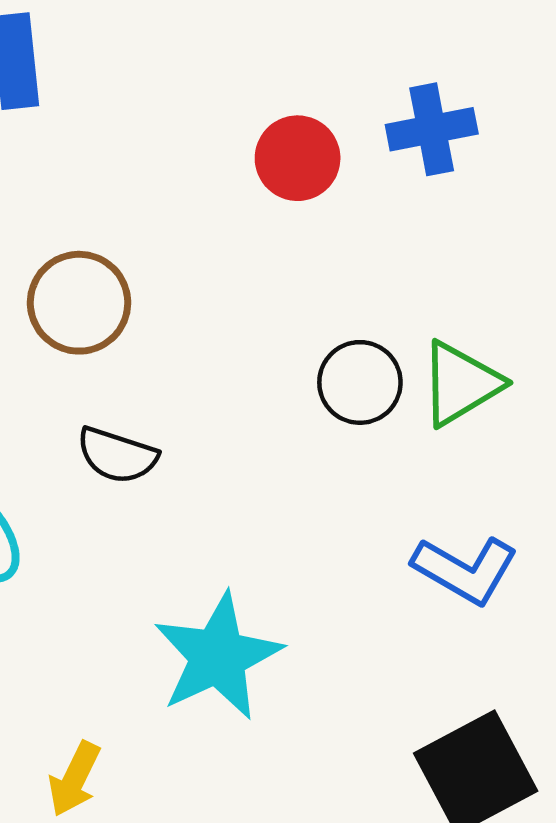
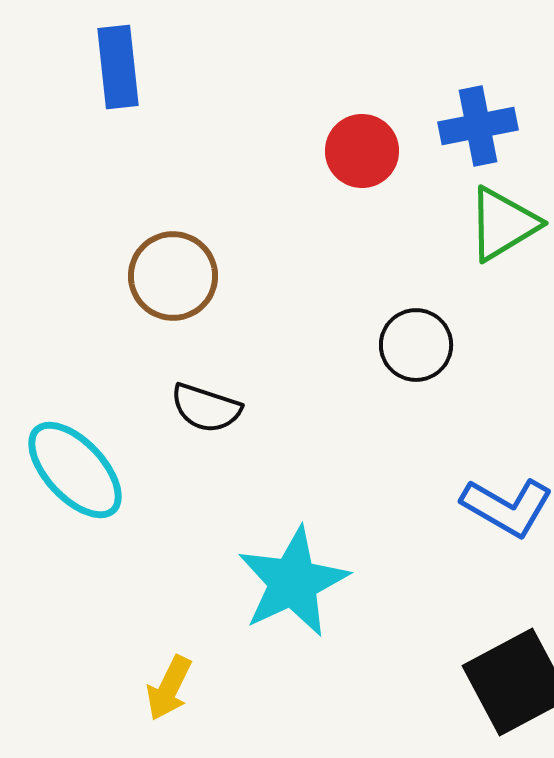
green triangle: (461, 384) -> (503, 224), moved

